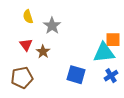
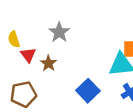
yellow semicircle: (28, 17) -> (14, 39), moved
blue square: (76, 75) -> (88, 91), turned 30

